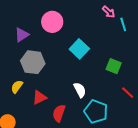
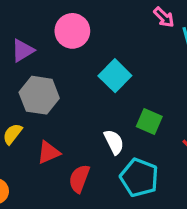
green square: (114, 66) -> (149, 122), moved

